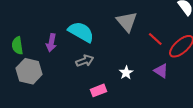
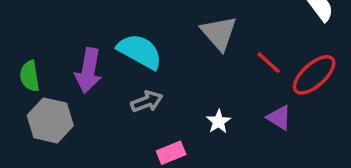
purple arrow: (51, 43) -> (88, 71), size x1.4

